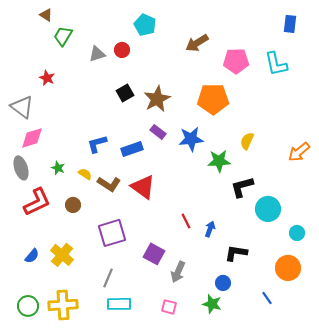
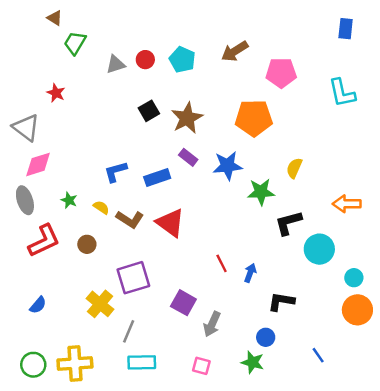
cyan pentagon: (145, 25) -> (182, 60), moved
cyan L-shape: (276, 64) -> (342, 93), moved
orange arrow: (299, 152) -> (347, 204), moved, turned 40
yellow cross: (62, 255) -> (100, 304), moved
orange circle: (288, 268) -> (357, 310), moved

